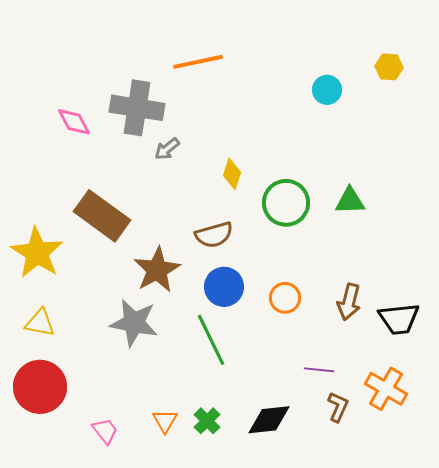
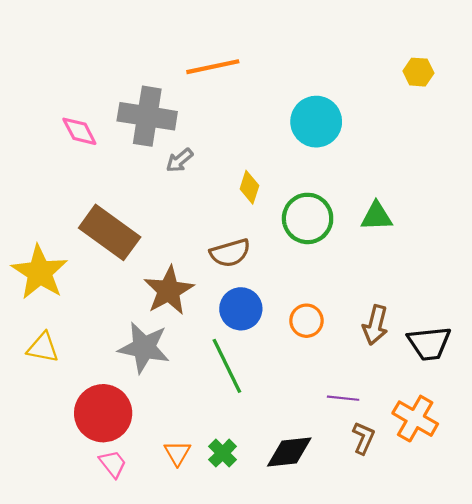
cyan circle: (327, 90) -> (316, 122), moved, size x1.6
red circle: (40, 387) -> (103, 413), moved

